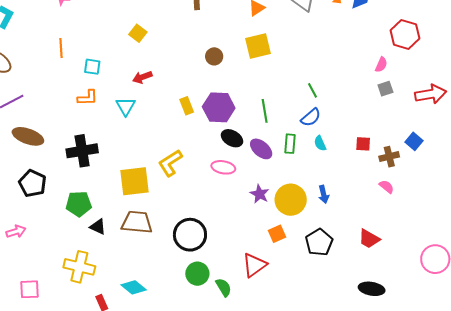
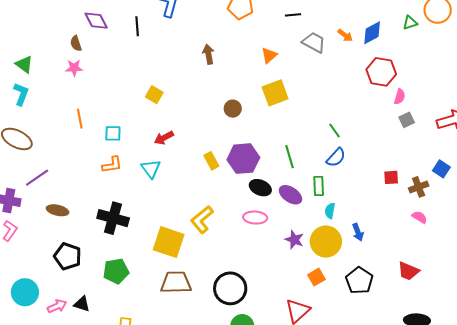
red hexagon: (405, 34) -> (381, 72), moved
brown ellipse: (28, 136) -> (58, 210), size x0.7
cyan semicircle: (320, 143) -> (330, 211), moved, turned 42
black cross: (82, 151) -> (113, 218), turned 32
yellow square: (134, 181) -> (169, 242), turned 32
black triangle: (98, 227) -> (82, 304), moved

